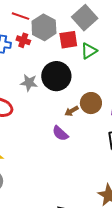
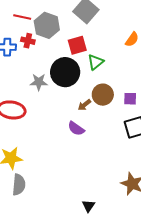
red square: (68, 40) -> (77, 45), moved
green triangle: (89, 51) -> (95, 62), moved

